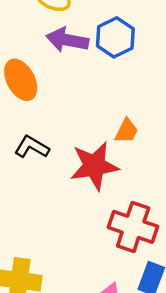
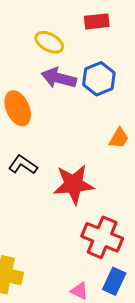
orange trapezoid: (127, 131) -> (119, 138), moved

